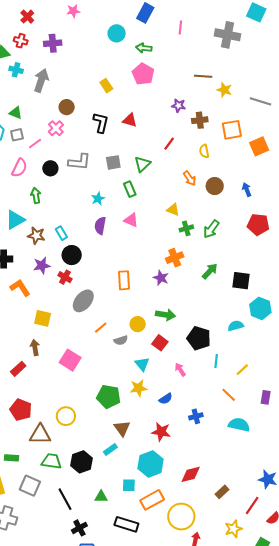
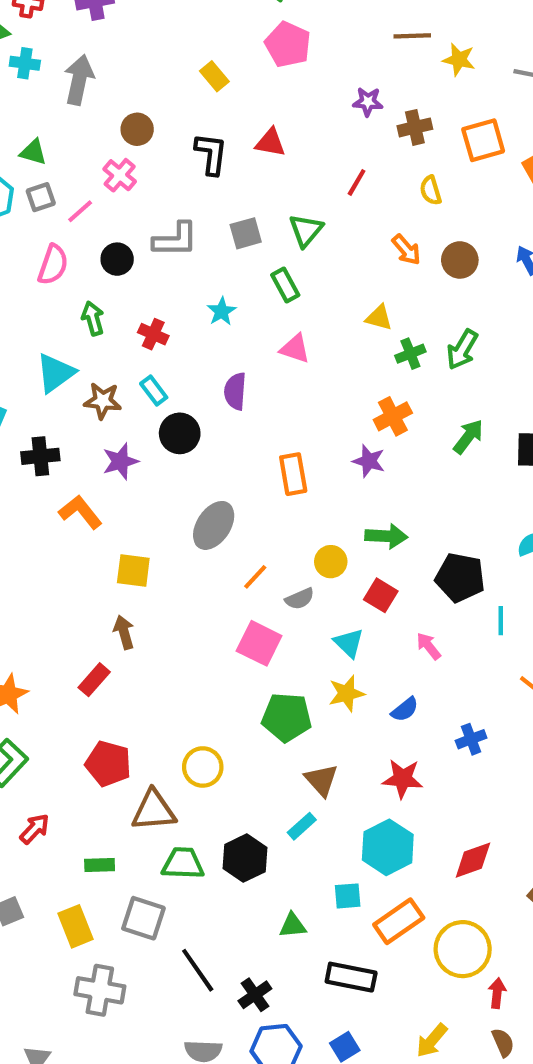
purple semicircle: (100, 226) -> (235, 391), moved
red cross: (65, 277) -> (153, 334), moved
pink square: (70, 360) -> (259, 643), moved
black line: (65, 499) -> (198, 970), moved

